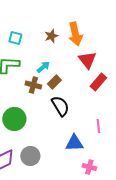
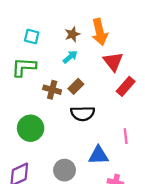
cyan arrow: (43, 67) -> (70, 57), moved
black semicircle: (60, 106) -> (83, 113), turned 120
gray circle: (30, 156) -> (65, 170), moved

